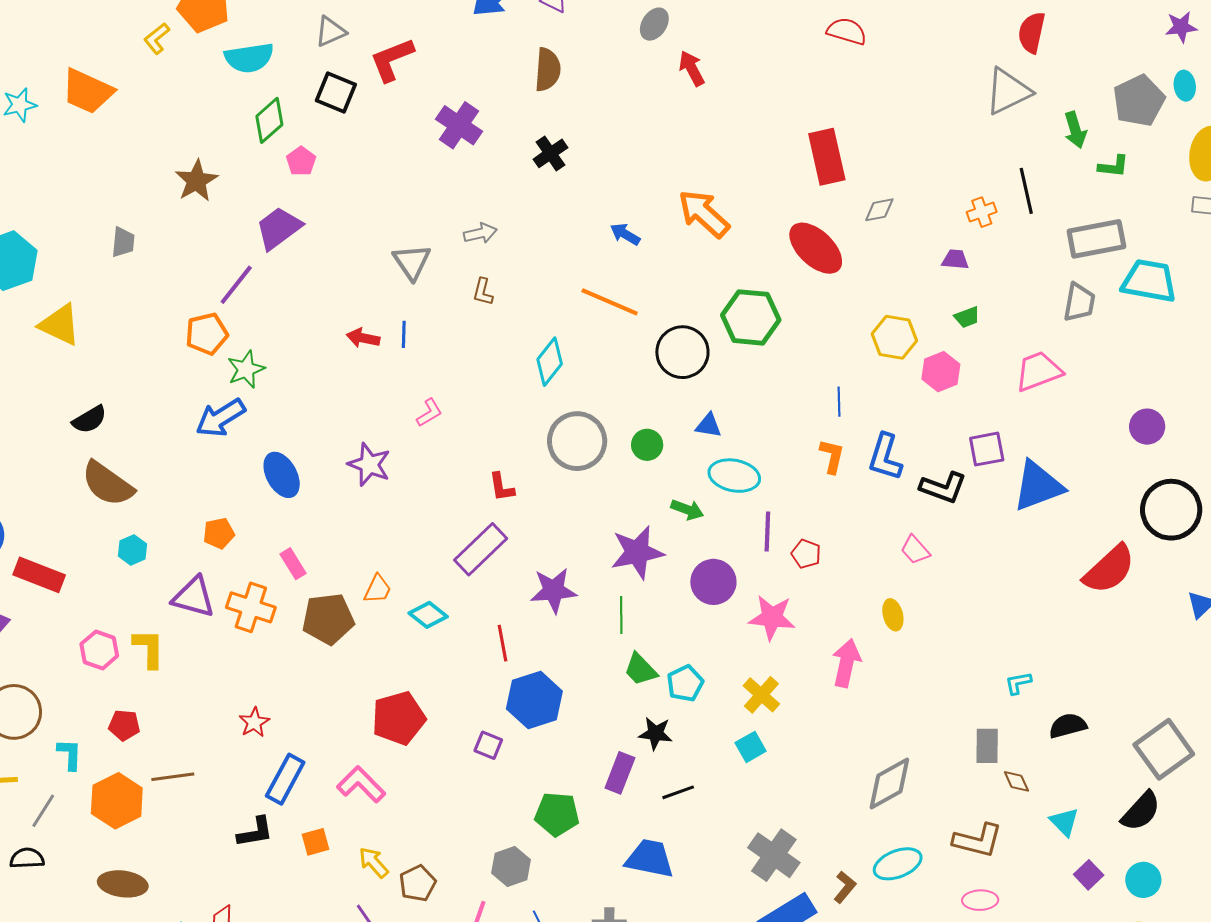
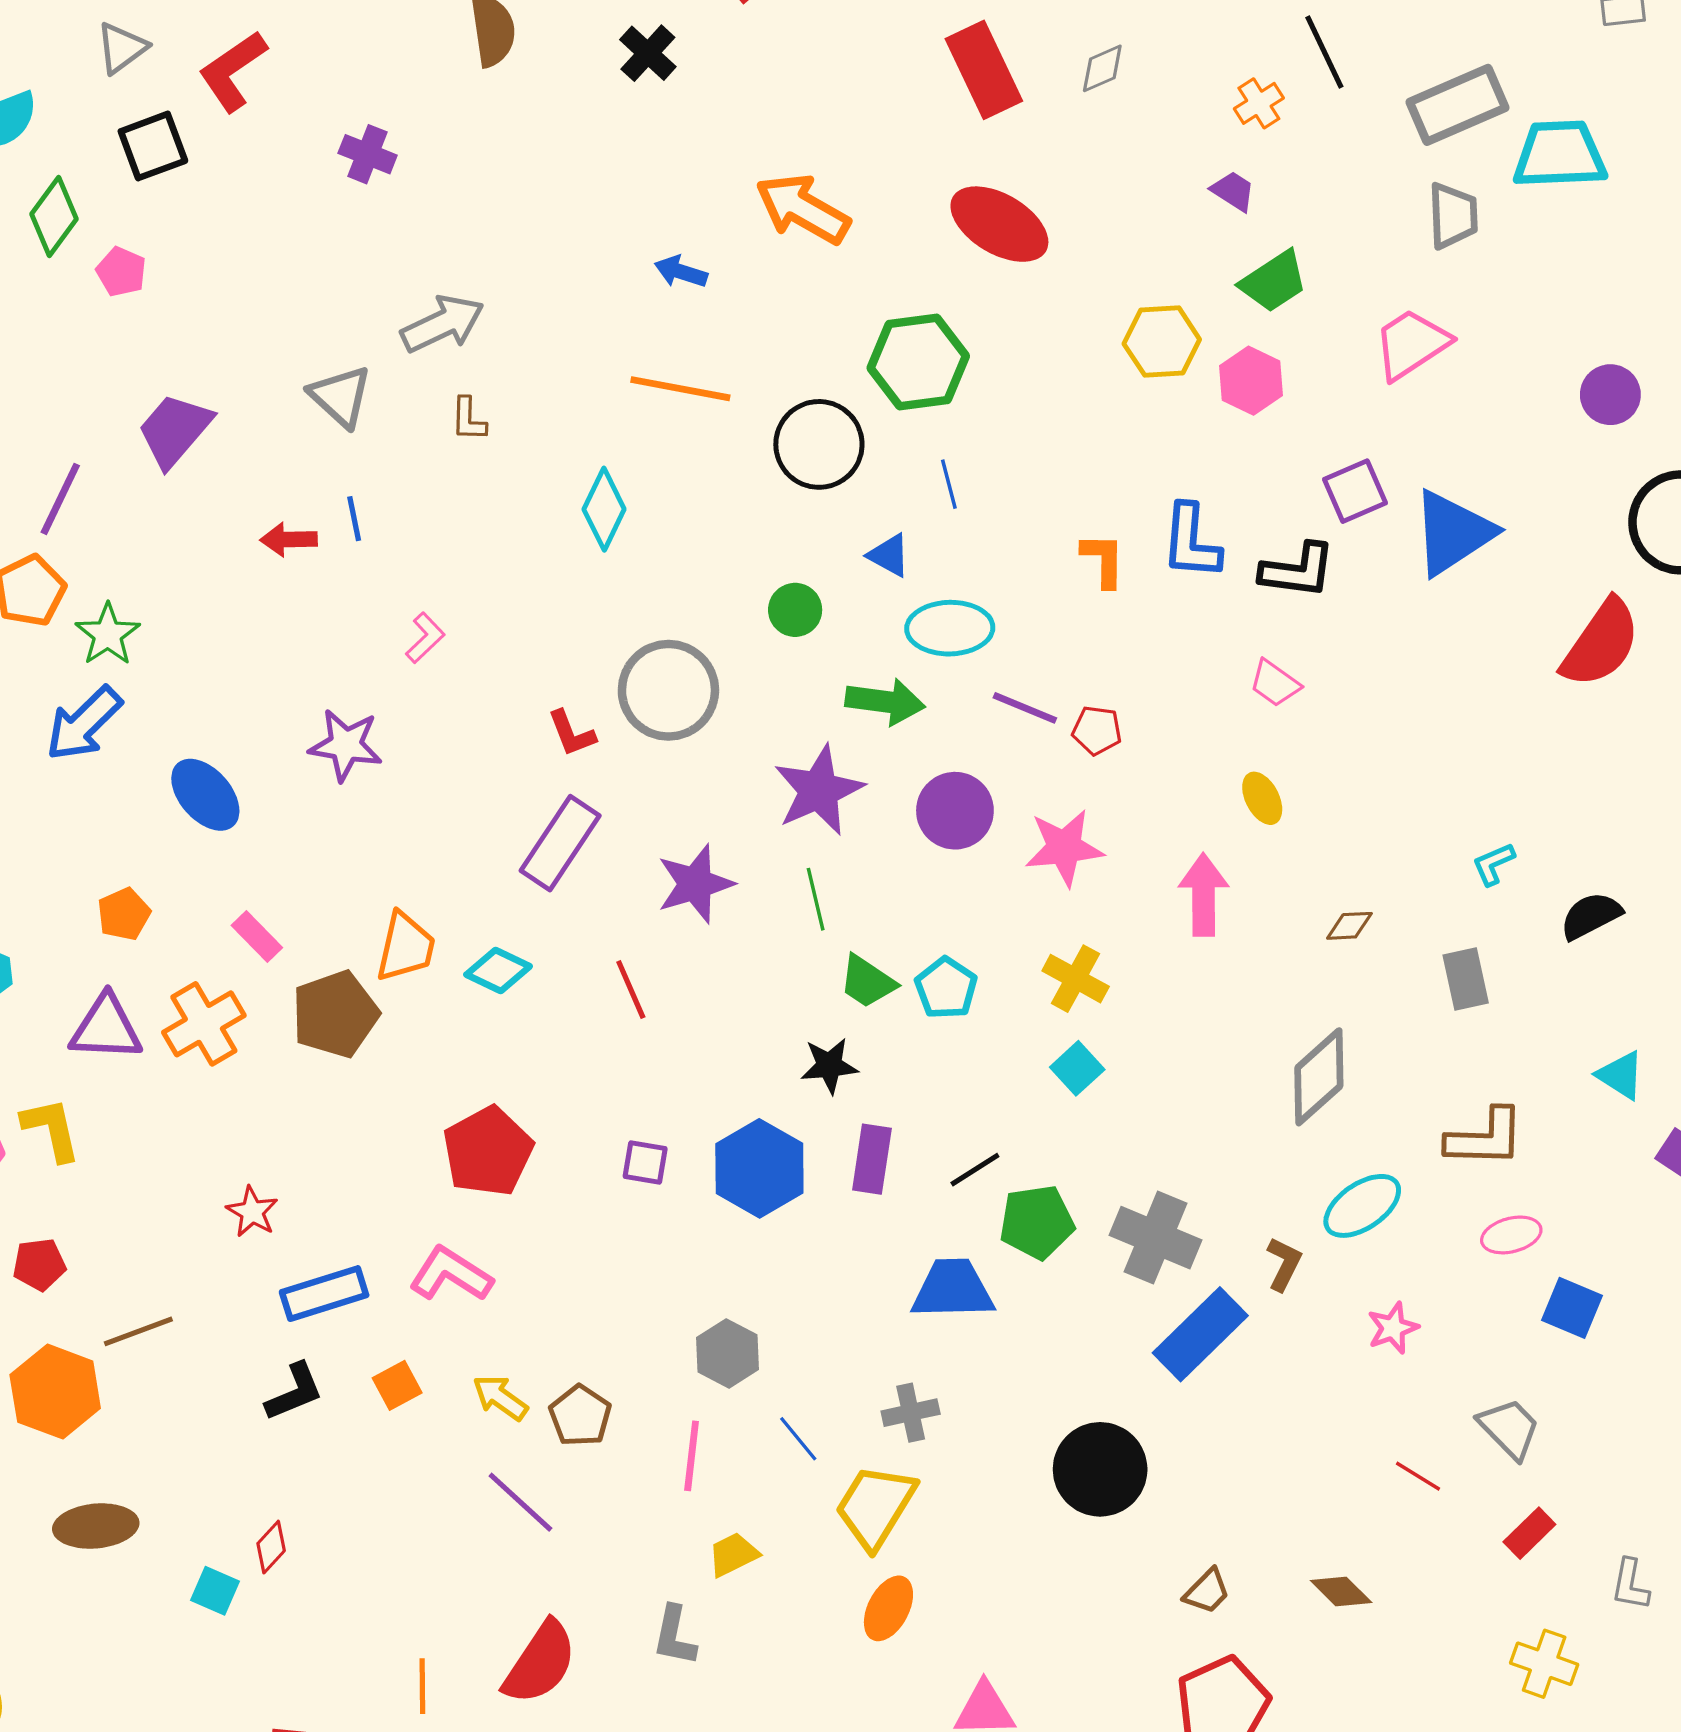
black square: (336, 93) -> (153, 146), turned -30
purple cross: (459, 125) -> (368, 154), size x0.7
black cross: (550, 153) -> (648, 53), moved
gray diamond: (879, 210) -> (1102, 68), moved
purple trapezoid: (279, 228) -> (175, 430), moved
gray arrow: (480, 233) -> (443, 324), size x1.5
purple trapezoid: (955, 260) -> (1233, 191), turned 40
green trapezoid: (967, 317) -> (1274, 281), size x1.6
blue line: (839, 402) -> (949, 484), moved
blue triangle: (709, 425) -> (889, 555), turned 32
gray circle: (577, 441) -> (668, 690), moved
green arrow: (687, 510) -> (885, 702), size x1.4
purple line: (767, 532) -> (1025, 708), turned -57
orange trapezoid: (378, 589) -> (406, 947), size x1.4
orange cross: (251, 607) -> (204, 1024), turned -36
blue hexagon: (534, 700) -> (759, 1168), moved
black star: (655, 733) -> (829, 1066), moved
blue rectangle: (285, 779) -> (324, 1294), turned 57
brown diamond: (1016, 781) -> (1349, 926), moved, turned -56
green pentagon: (557, 814) -> (1037, 1222), moved

